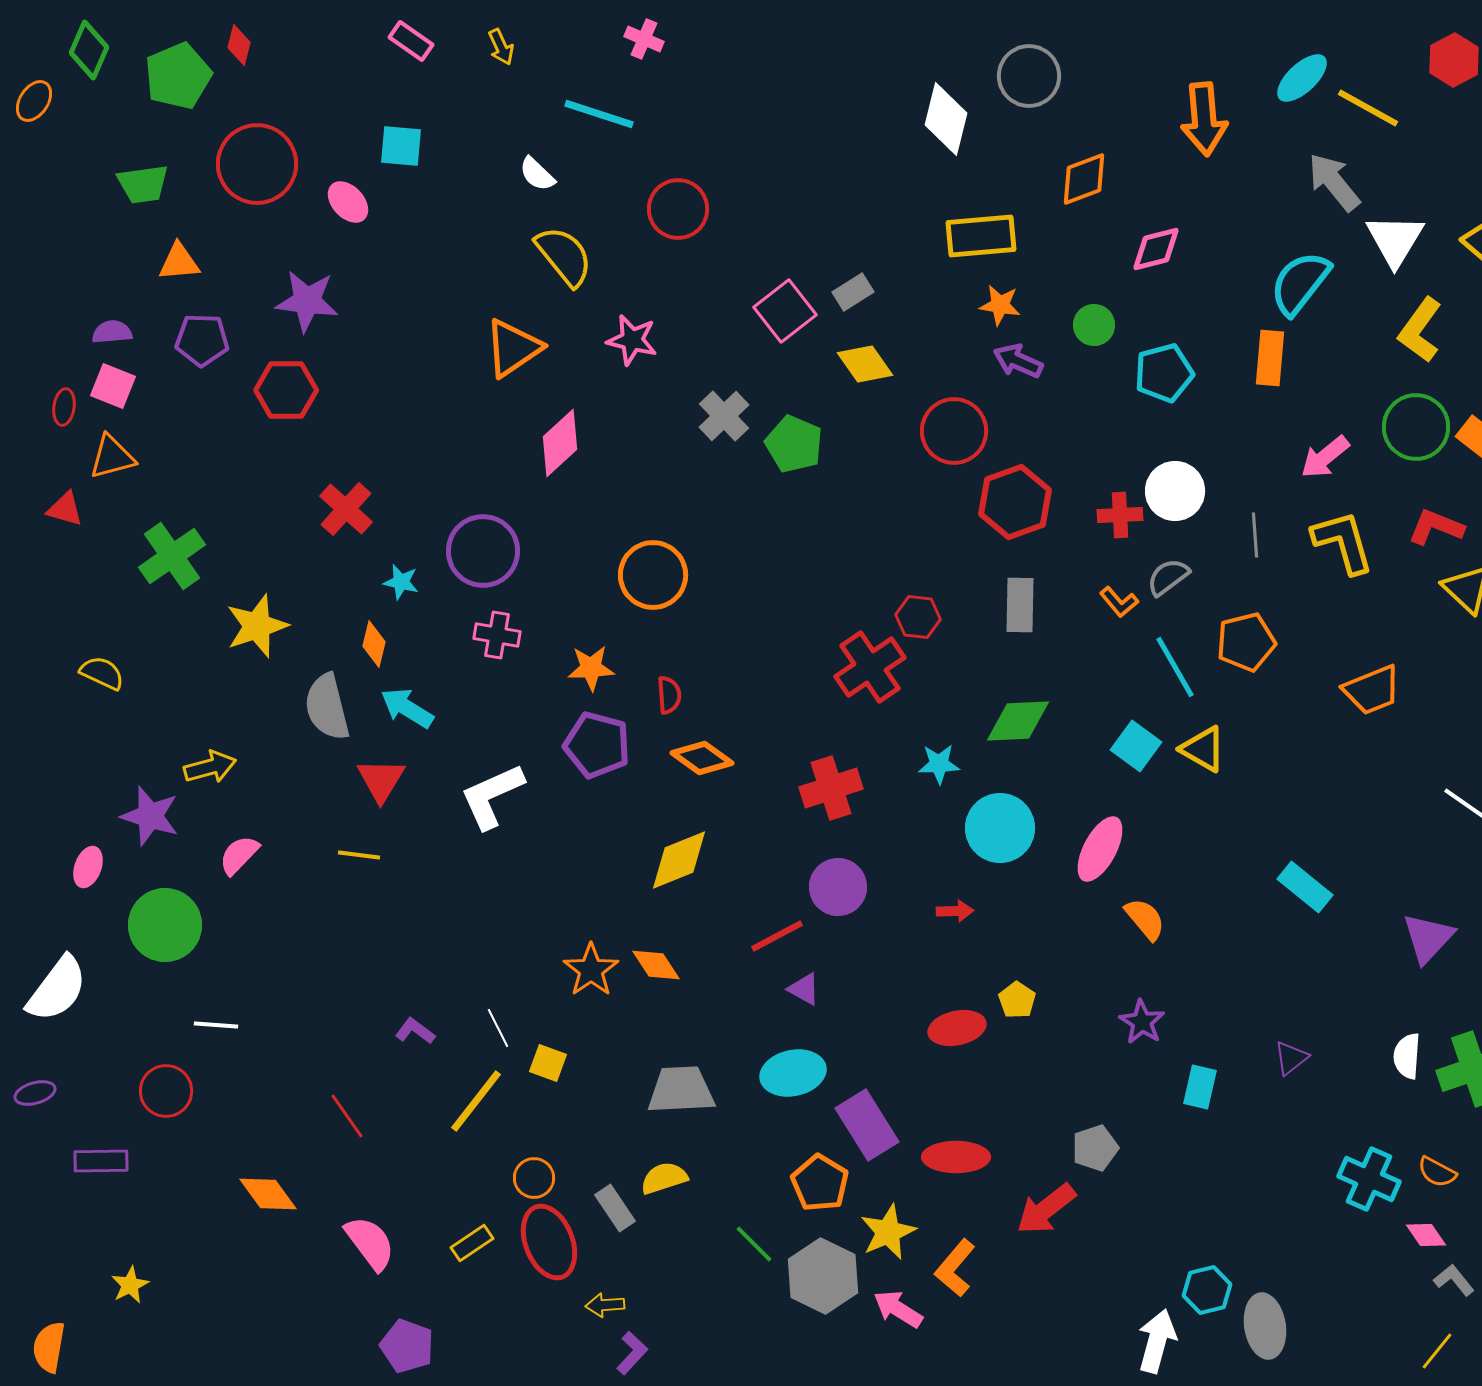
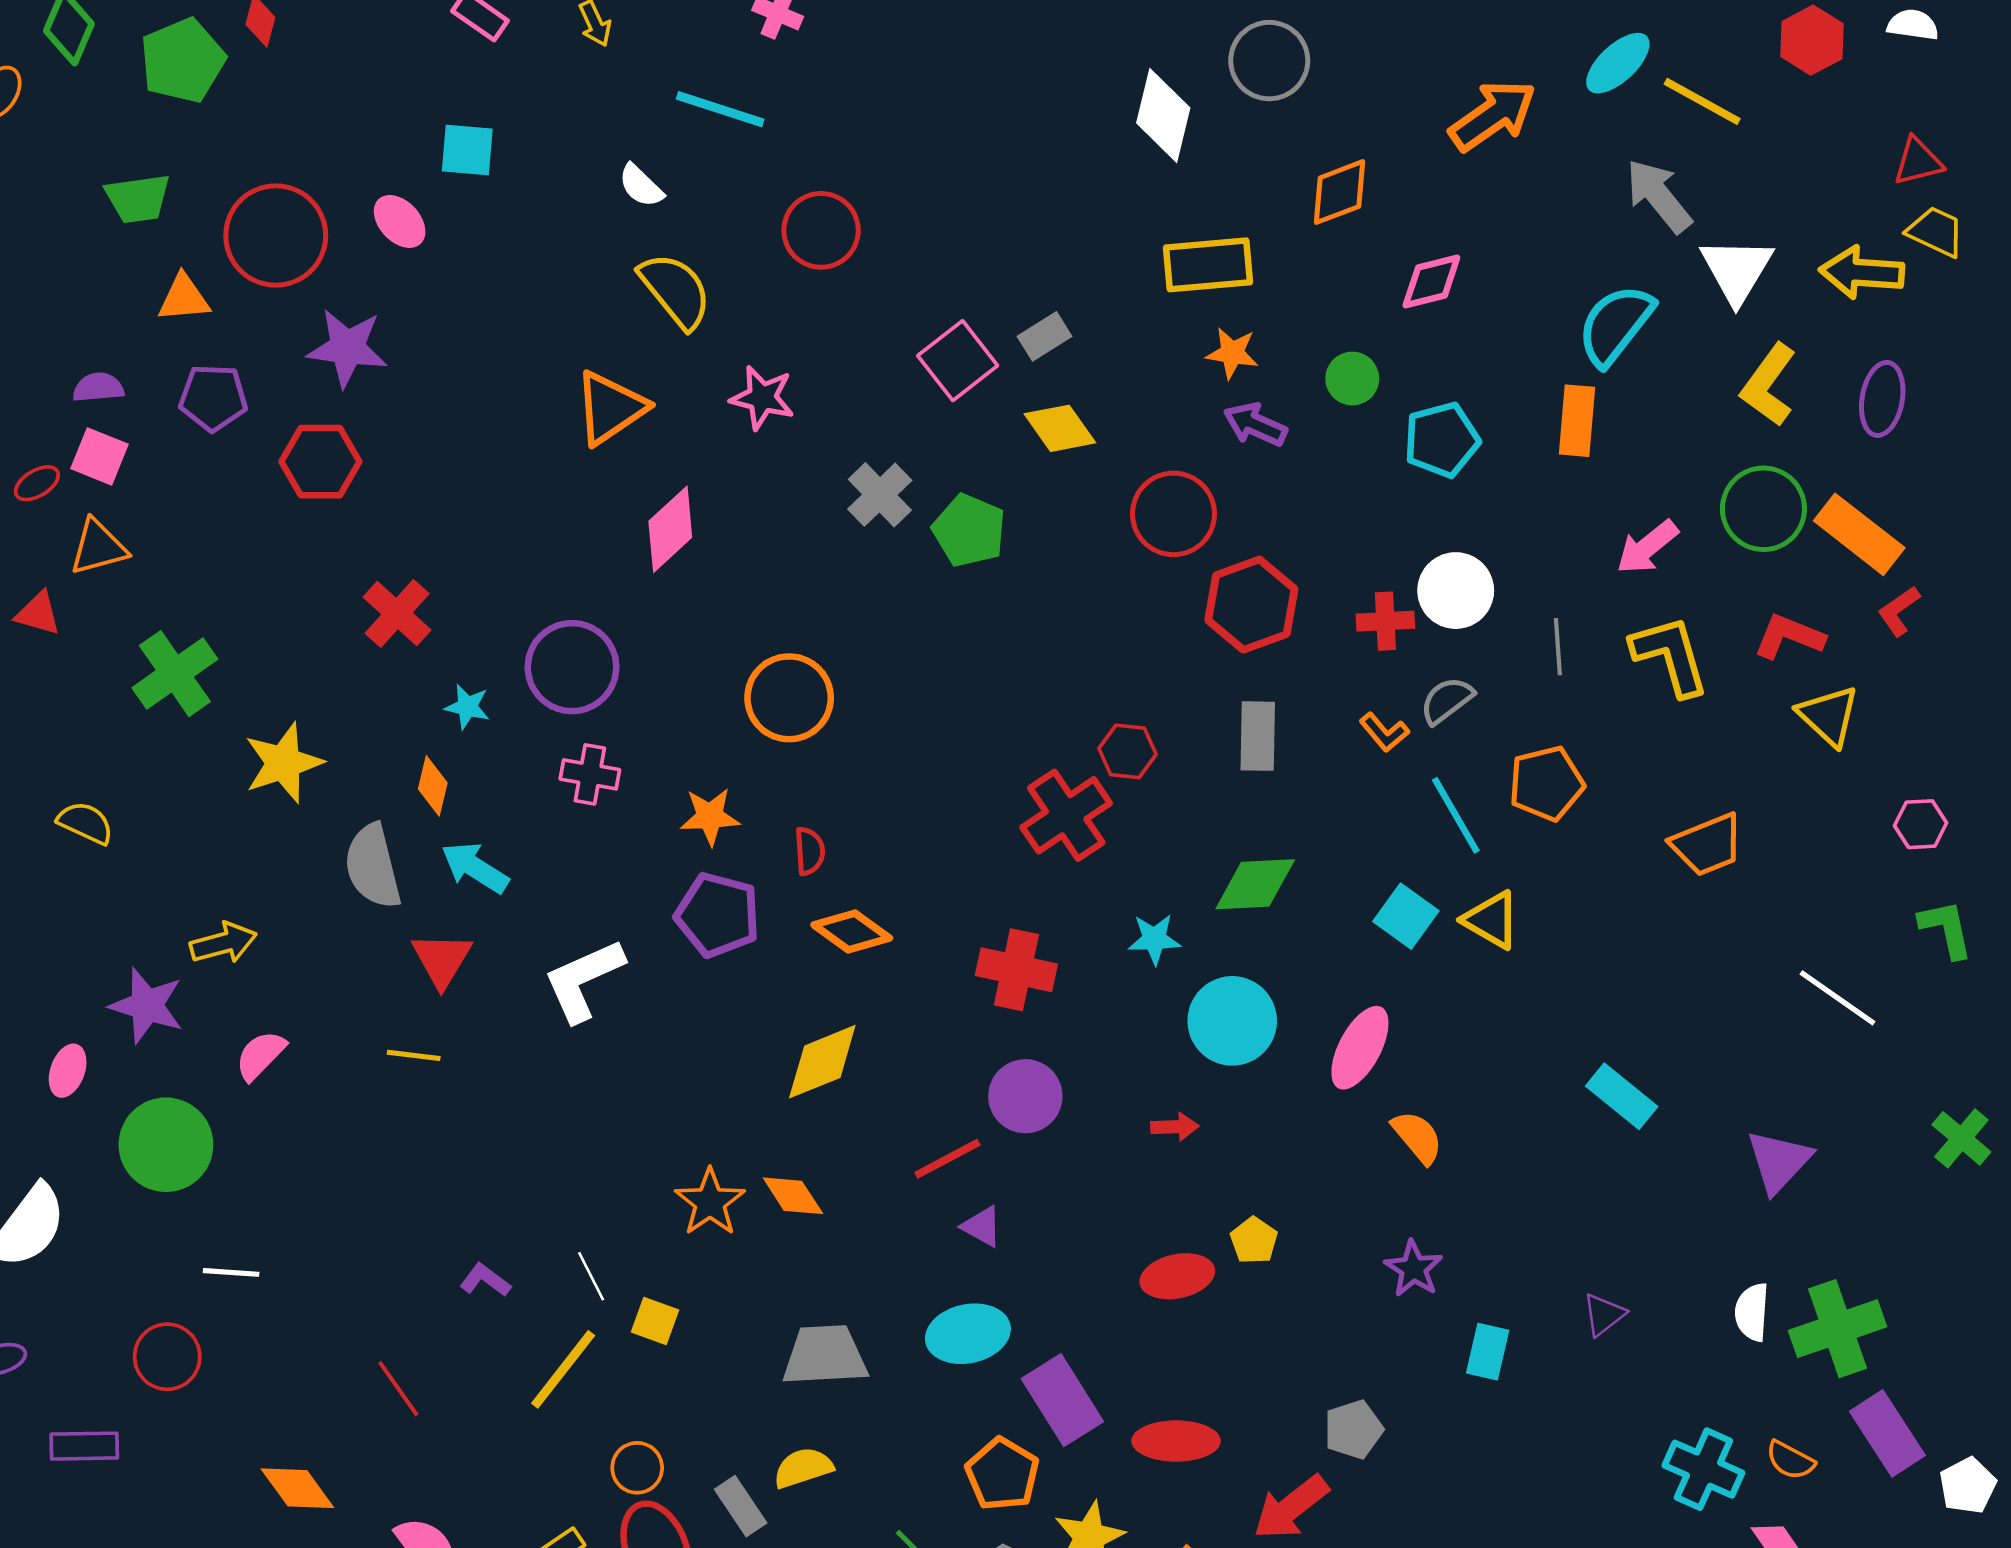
orange arrow: (1204, 119) -> (1493, 115), turned -120
red circle: (257, 164) -> (276, 236), moved
red ellipse: (64, 407) -> (37, 483), turned 51
red cross: (831, 788) -> (1016, 970), turned 30

